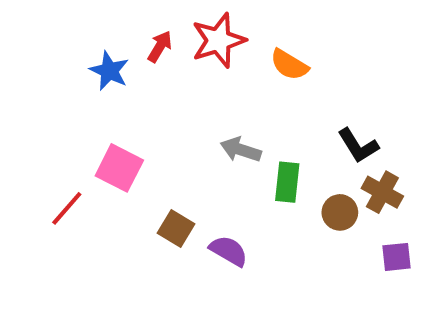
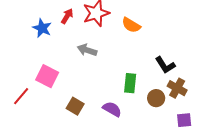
gray arrow: (241, 150) -> (87, 50), moved
purple semicircle: (229, 251) -> (112, 109), moved

